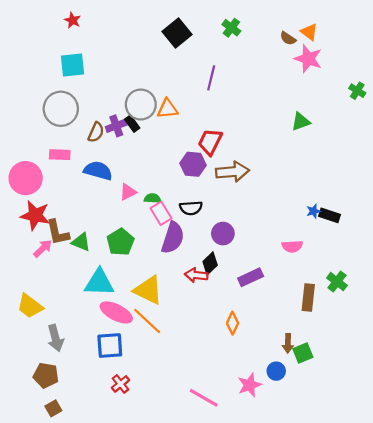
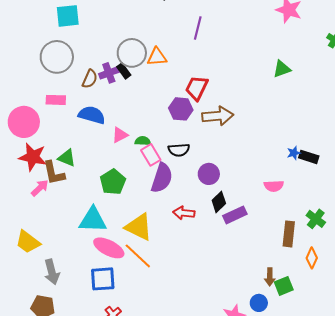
green triangle: (81, 242) -> (67, 158), moved
black diamond: (210, 263) -> (219, 202), moved
orange diamond: (232, 323) -> (312, 258), moved

